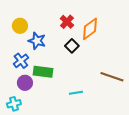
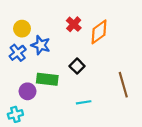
black square: (72, 46) -> (77, 66), moved
blue cross: (21, 61) -> (18, 53), moved
brown line: (112, 77) -> (123, 85), turned 55

